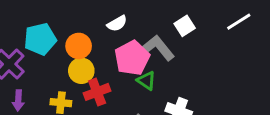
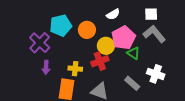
white square: (185, 26) -> (151, 14), moved, turned 32
gray L-shape: (158, 48) -> (154, 34), moved
yellow circle: (81, 71) -> (106, 46), moved

